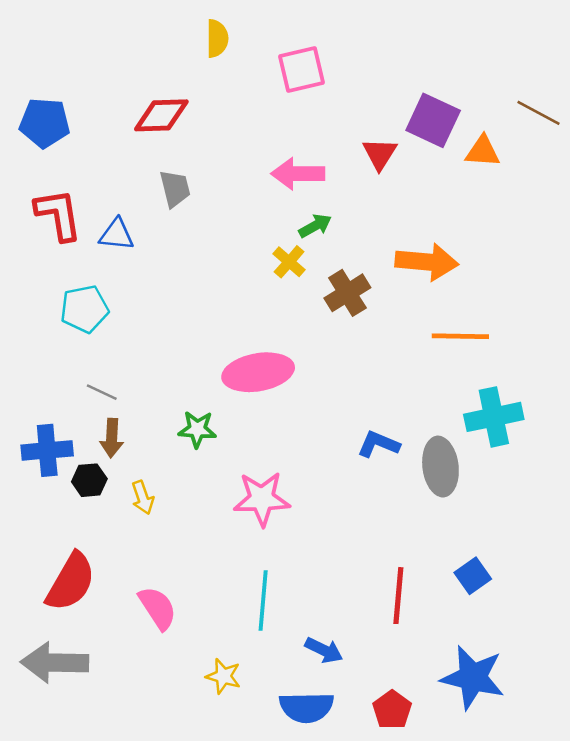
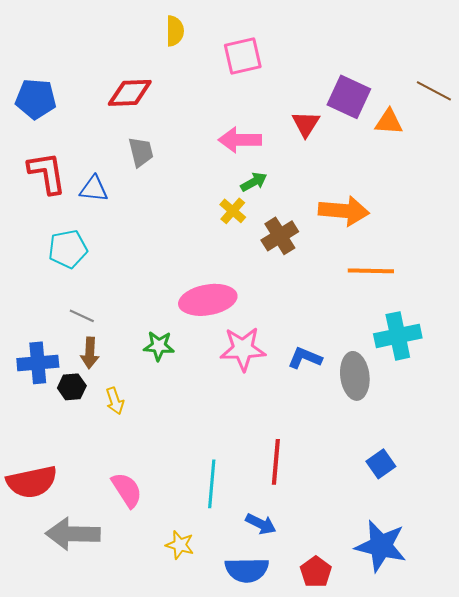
pink star: (262, 499) -> (243, 349), moved
red semicircle: (71, 582) -> (32, 482), moved, turned 48
red line: (398, 596) -> (276, 462), moved
gray arrow: (55, 663) -> (73, 534), moved

